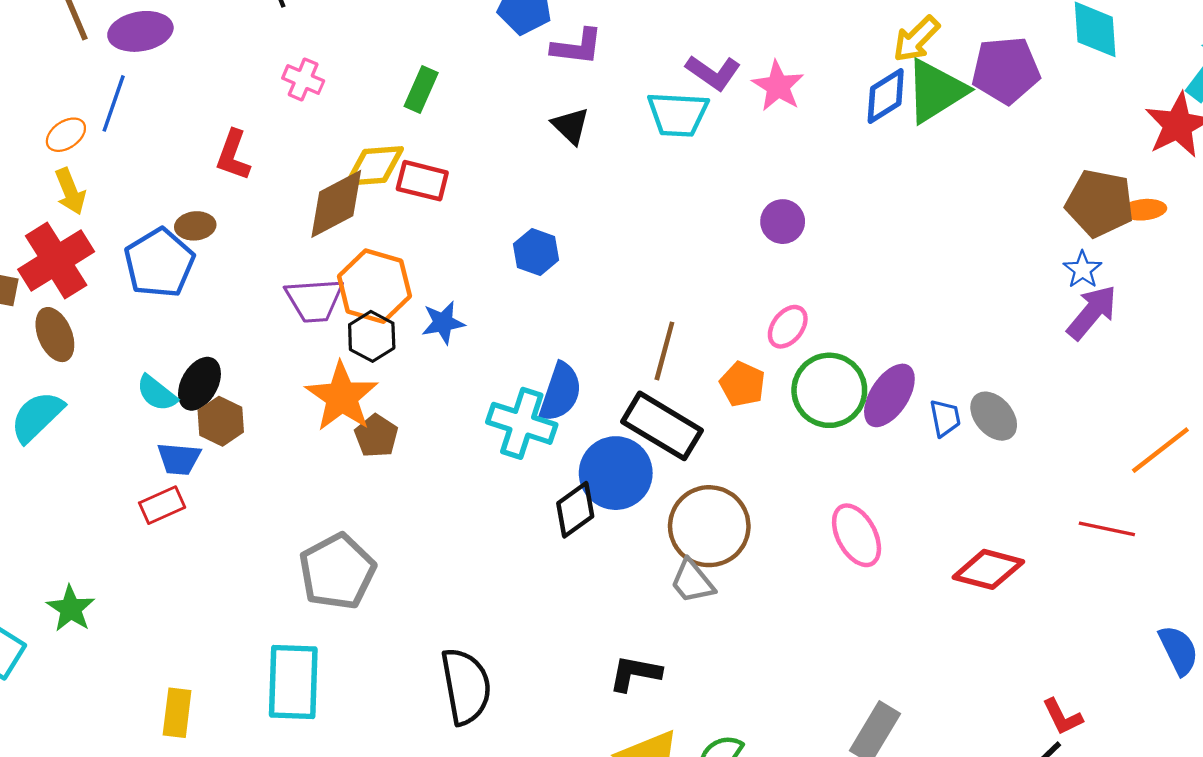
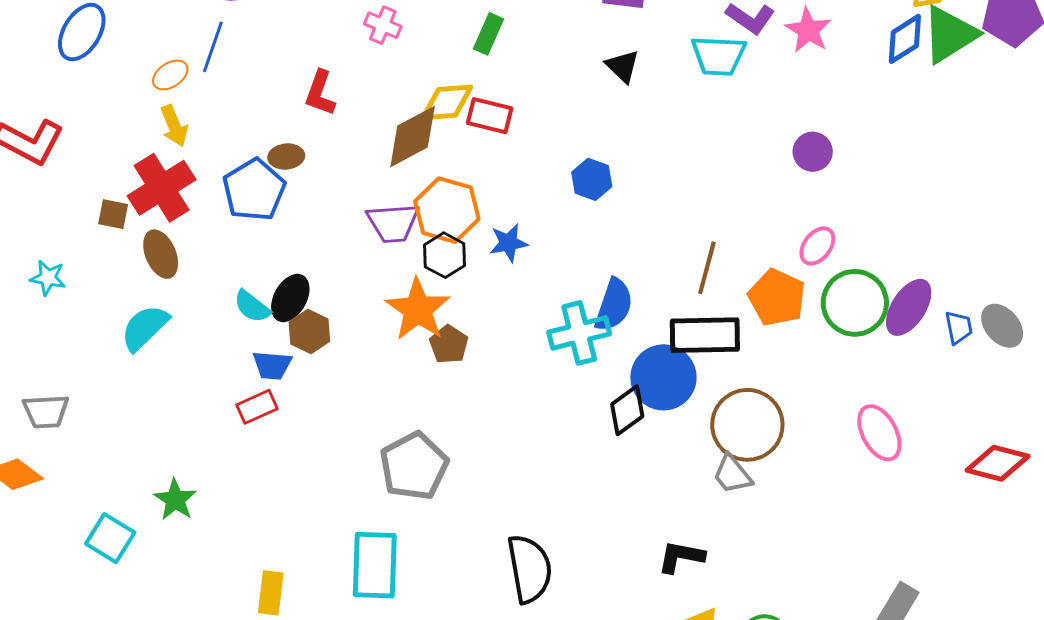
orange pentagon: (742, 384) -> (777, 297), size x1.4
cyan cross: (522, 423) -> (579, 333), turned -32
black rectangle: (662, 426) -> (705, 335), turned -32

